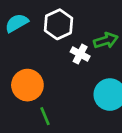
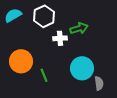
white cross: (80, 54) -> (60, 38), turned -32
green line: (45, 116) -> (44, 75), moved

